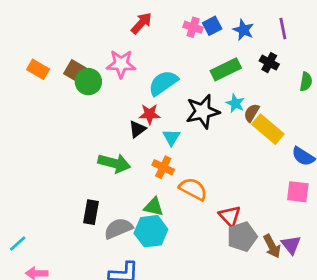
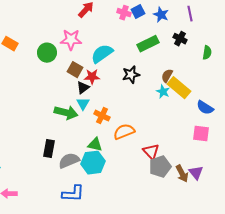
brown square: (75, 71) -> (75, 70), moved
cyan star: (235, 103) -> (163, 92), moved
black star: (203, 111) -> (131, 75), size x0.7
cyan triangle: (171, 137) -> (83, 104), moved
orange semicircle: (193, 189) -> (124, 132), turned -50

